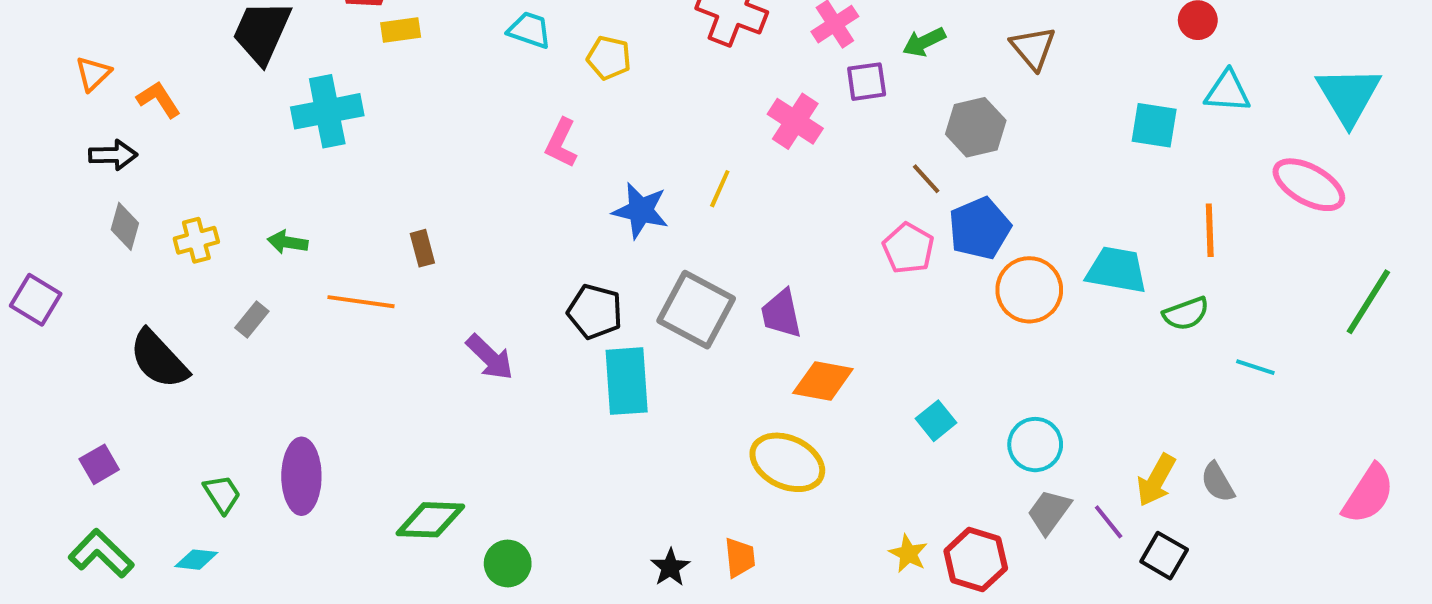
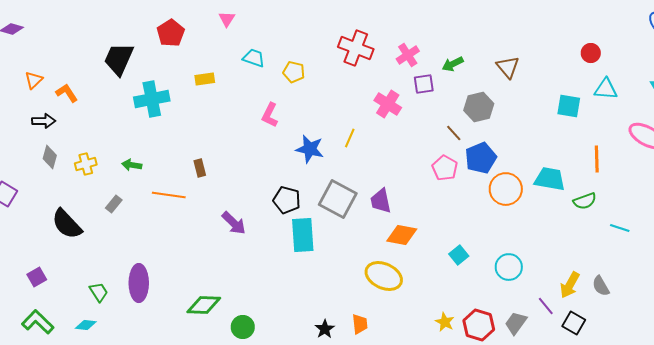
yellow rectangle: (401, 30) -> (205, 79), moved
gray trapezoid: (1049, 512) -> (516, 323), moved

